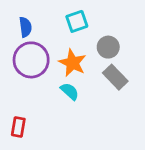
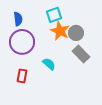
orange star: (72, 63) -> (60, 31), moved
red rectangle: (18, 127) -> (22, 76), moved

